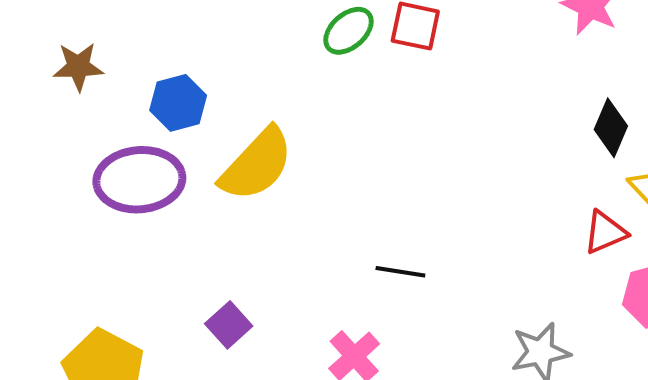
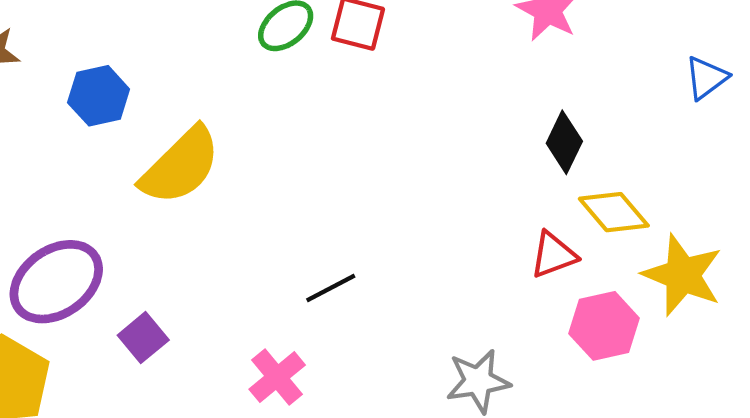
purple ellipse: (139, 180) -> (56, 282), moved, turned -32
black line: (400, 272) -> (331, 288), turned -39

